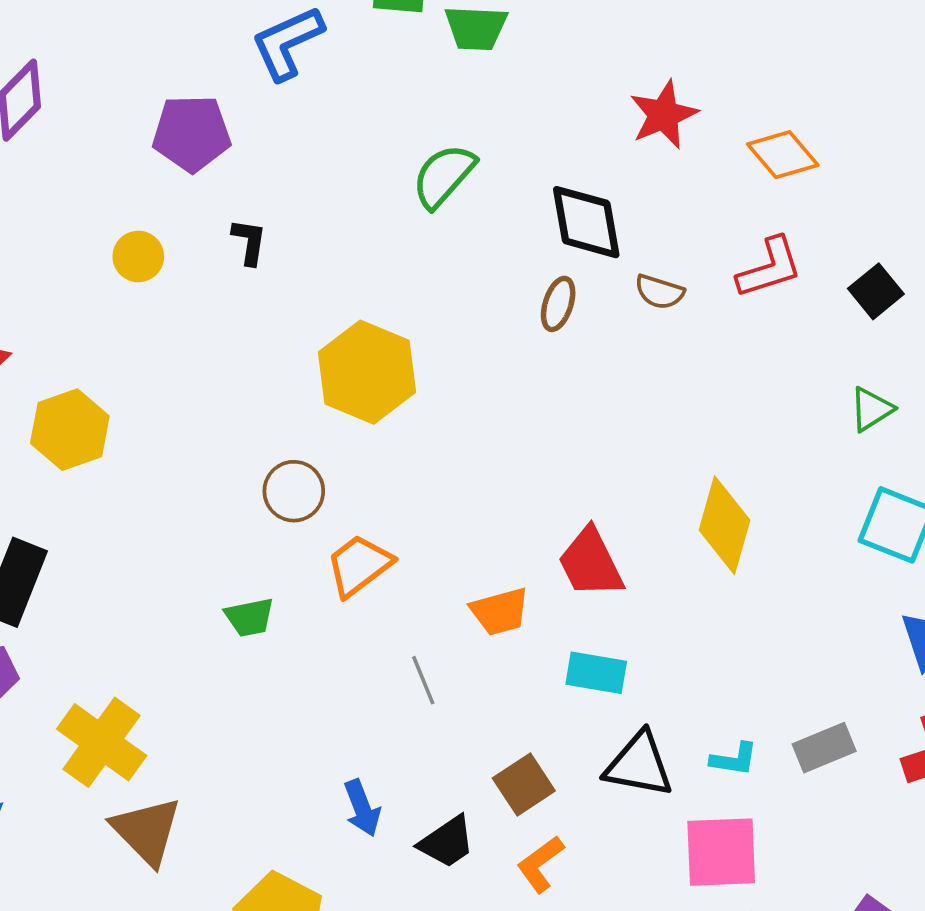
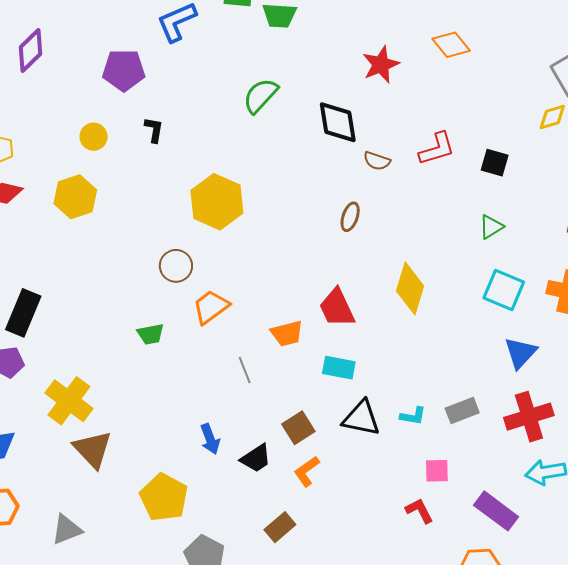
orange diamond: (783, 155) -> (451, 45), moved
black square: (876, 291) -> (495, 163), turned -36
brown ellipse: (558, 304) -> (350, 217), moved
yellow hexagon: (70, 430) -> (75, 197), moved
pink square: (721, 852) -> (437, 471), moved, size x0.6

